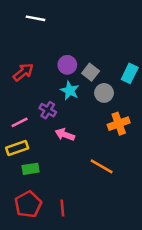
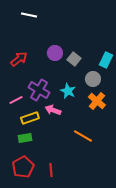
cyan star: (70, 91) -> (68, 91), moved
gray circle: (104, 93) -> (93, 79), moved
purple cross: (48, 110) -> (39, 90), size x1.5
orange cross: (119, 124) -> (97, 101), turned -30
yellow rectangle: (17, 148) -> (30, 118), moved

